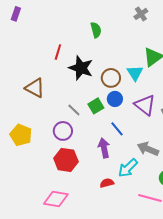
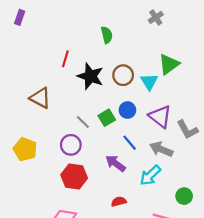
brown circle: (111, 78) -> (123, 75), moved
purple arrow: (104, 148) -> (115, 163), turned -42
gray arrow: (148, 149) -> (161, 149), moved
cyan arrow: (128, 168) -> (150, 175), moved

